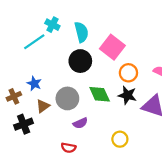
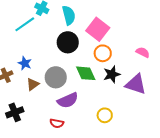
orange circle: (128, 73) -> (103, 53), moved
black star: (127, 95) -> (112, 74), turned -30
purple semicircle: (80, 123) -> (68, 100), size x1.5
black cross: (24, 124) -> (15, 112), moved

